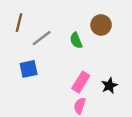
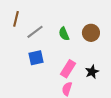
brown circle: (101, 25) -> (91, 33), moved
blue square: (29, 69) -> (36, 58), moved

